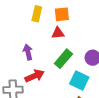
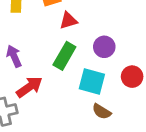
red triangle: (58, 33) -> (68, 21), moved

